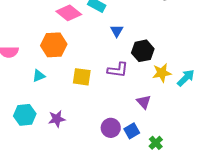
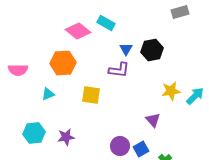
black hexagon: (143, 51) -> (152, 50), moved
purple L-shape: (118, 70) -> (119, 70), moved

